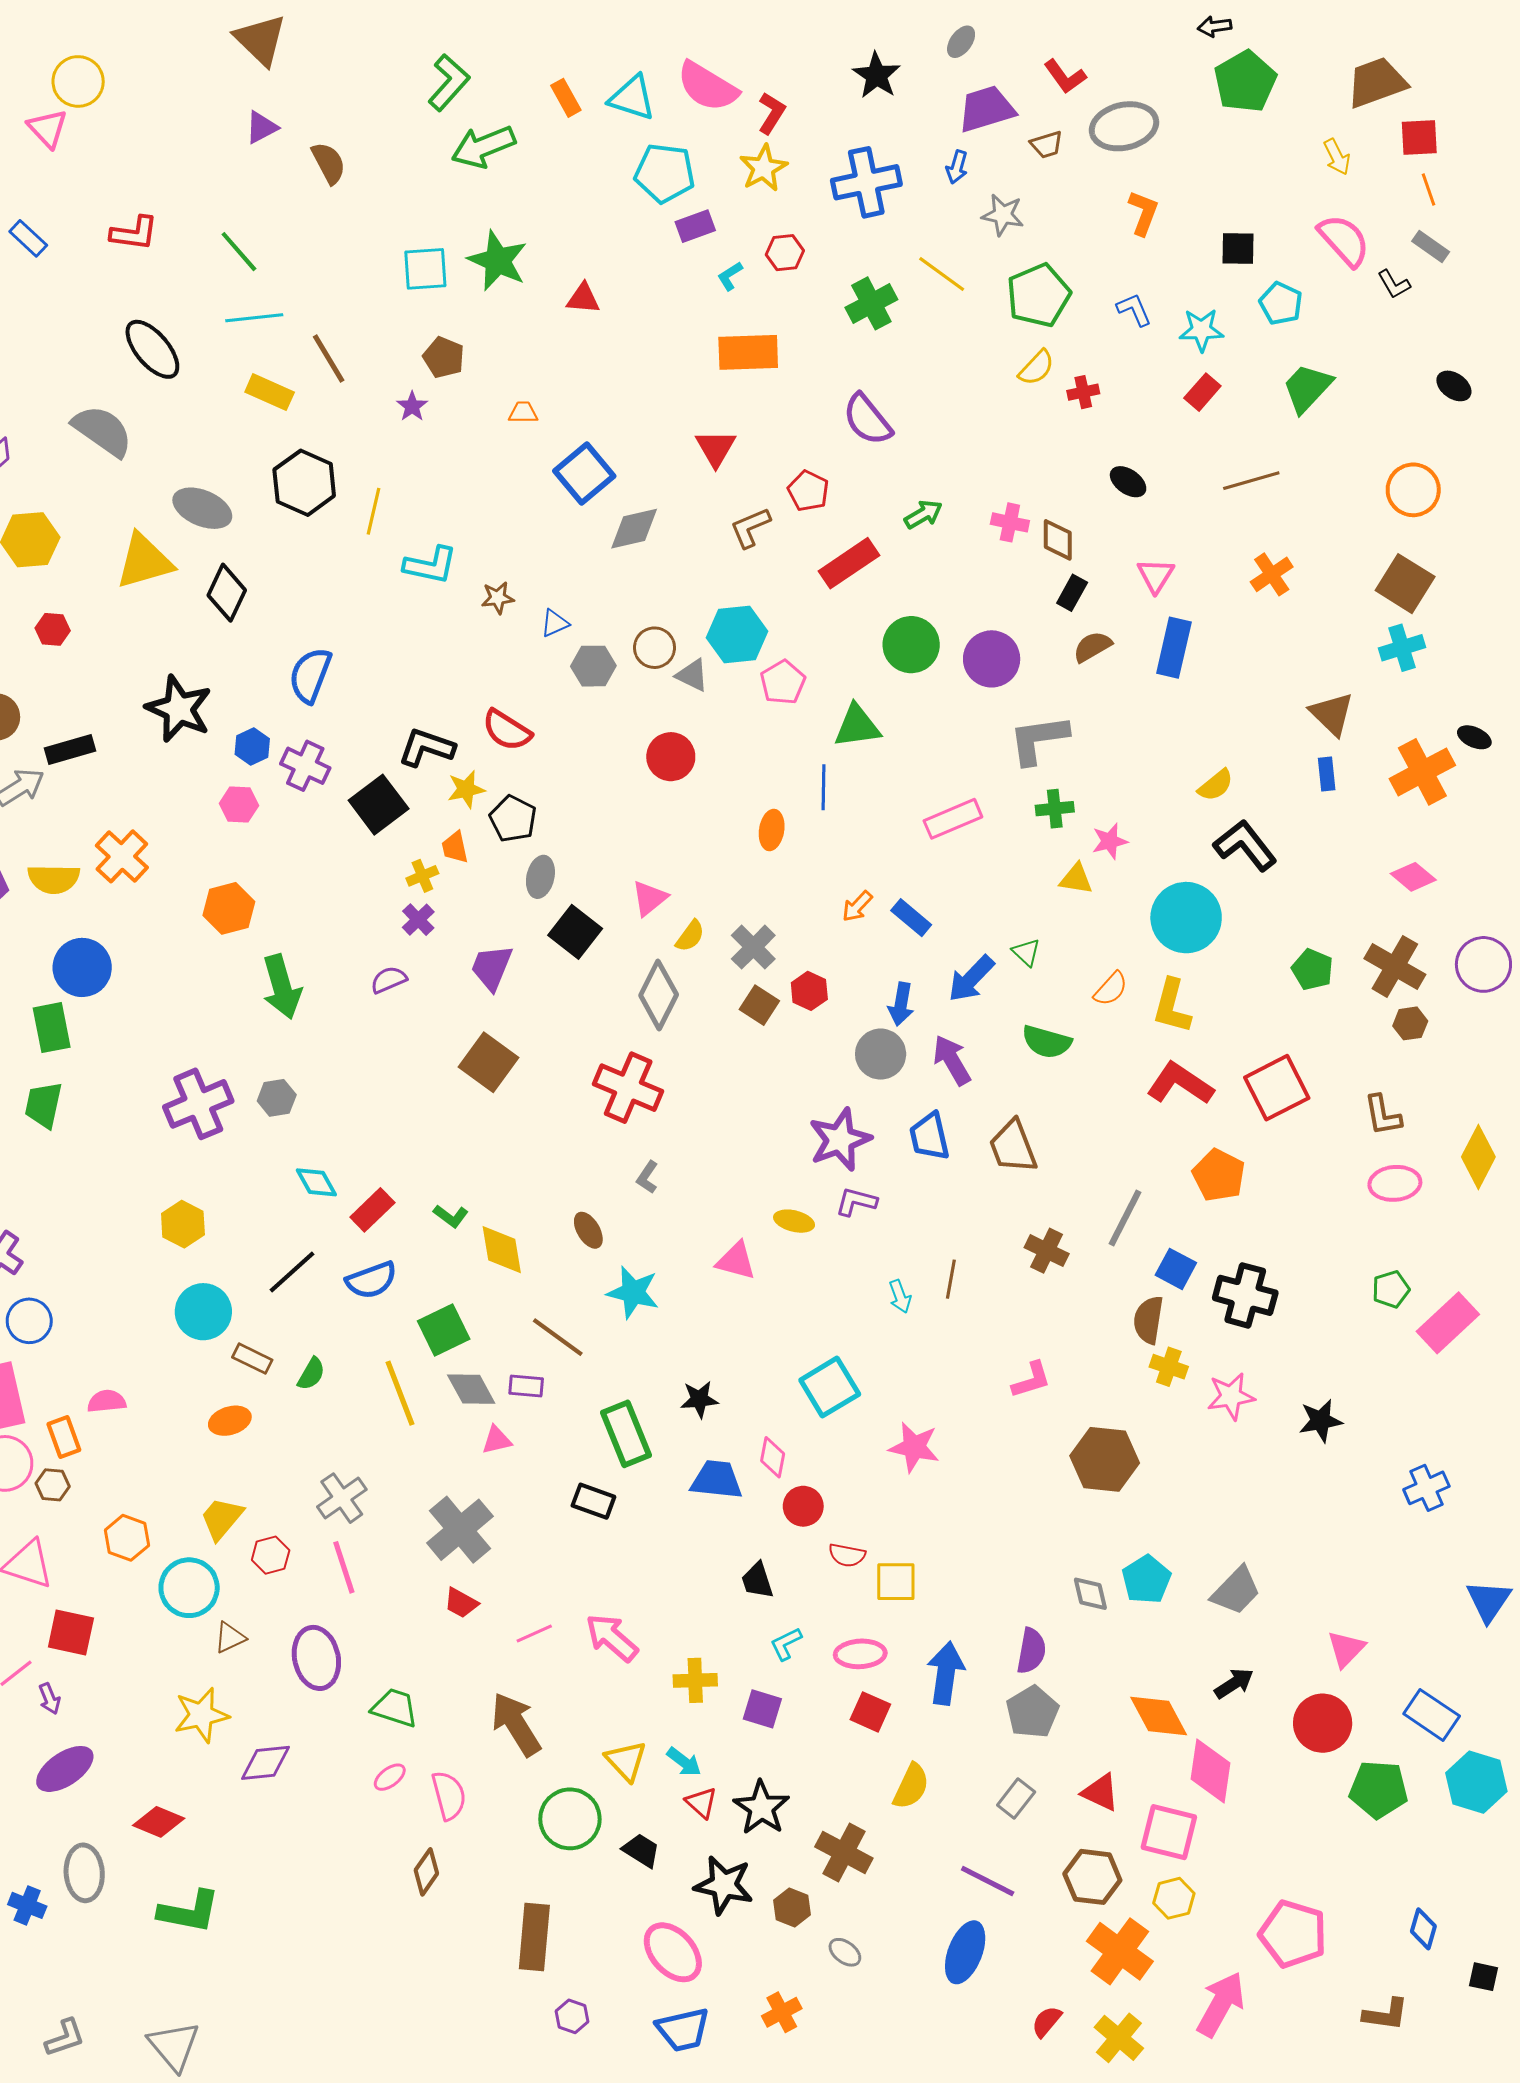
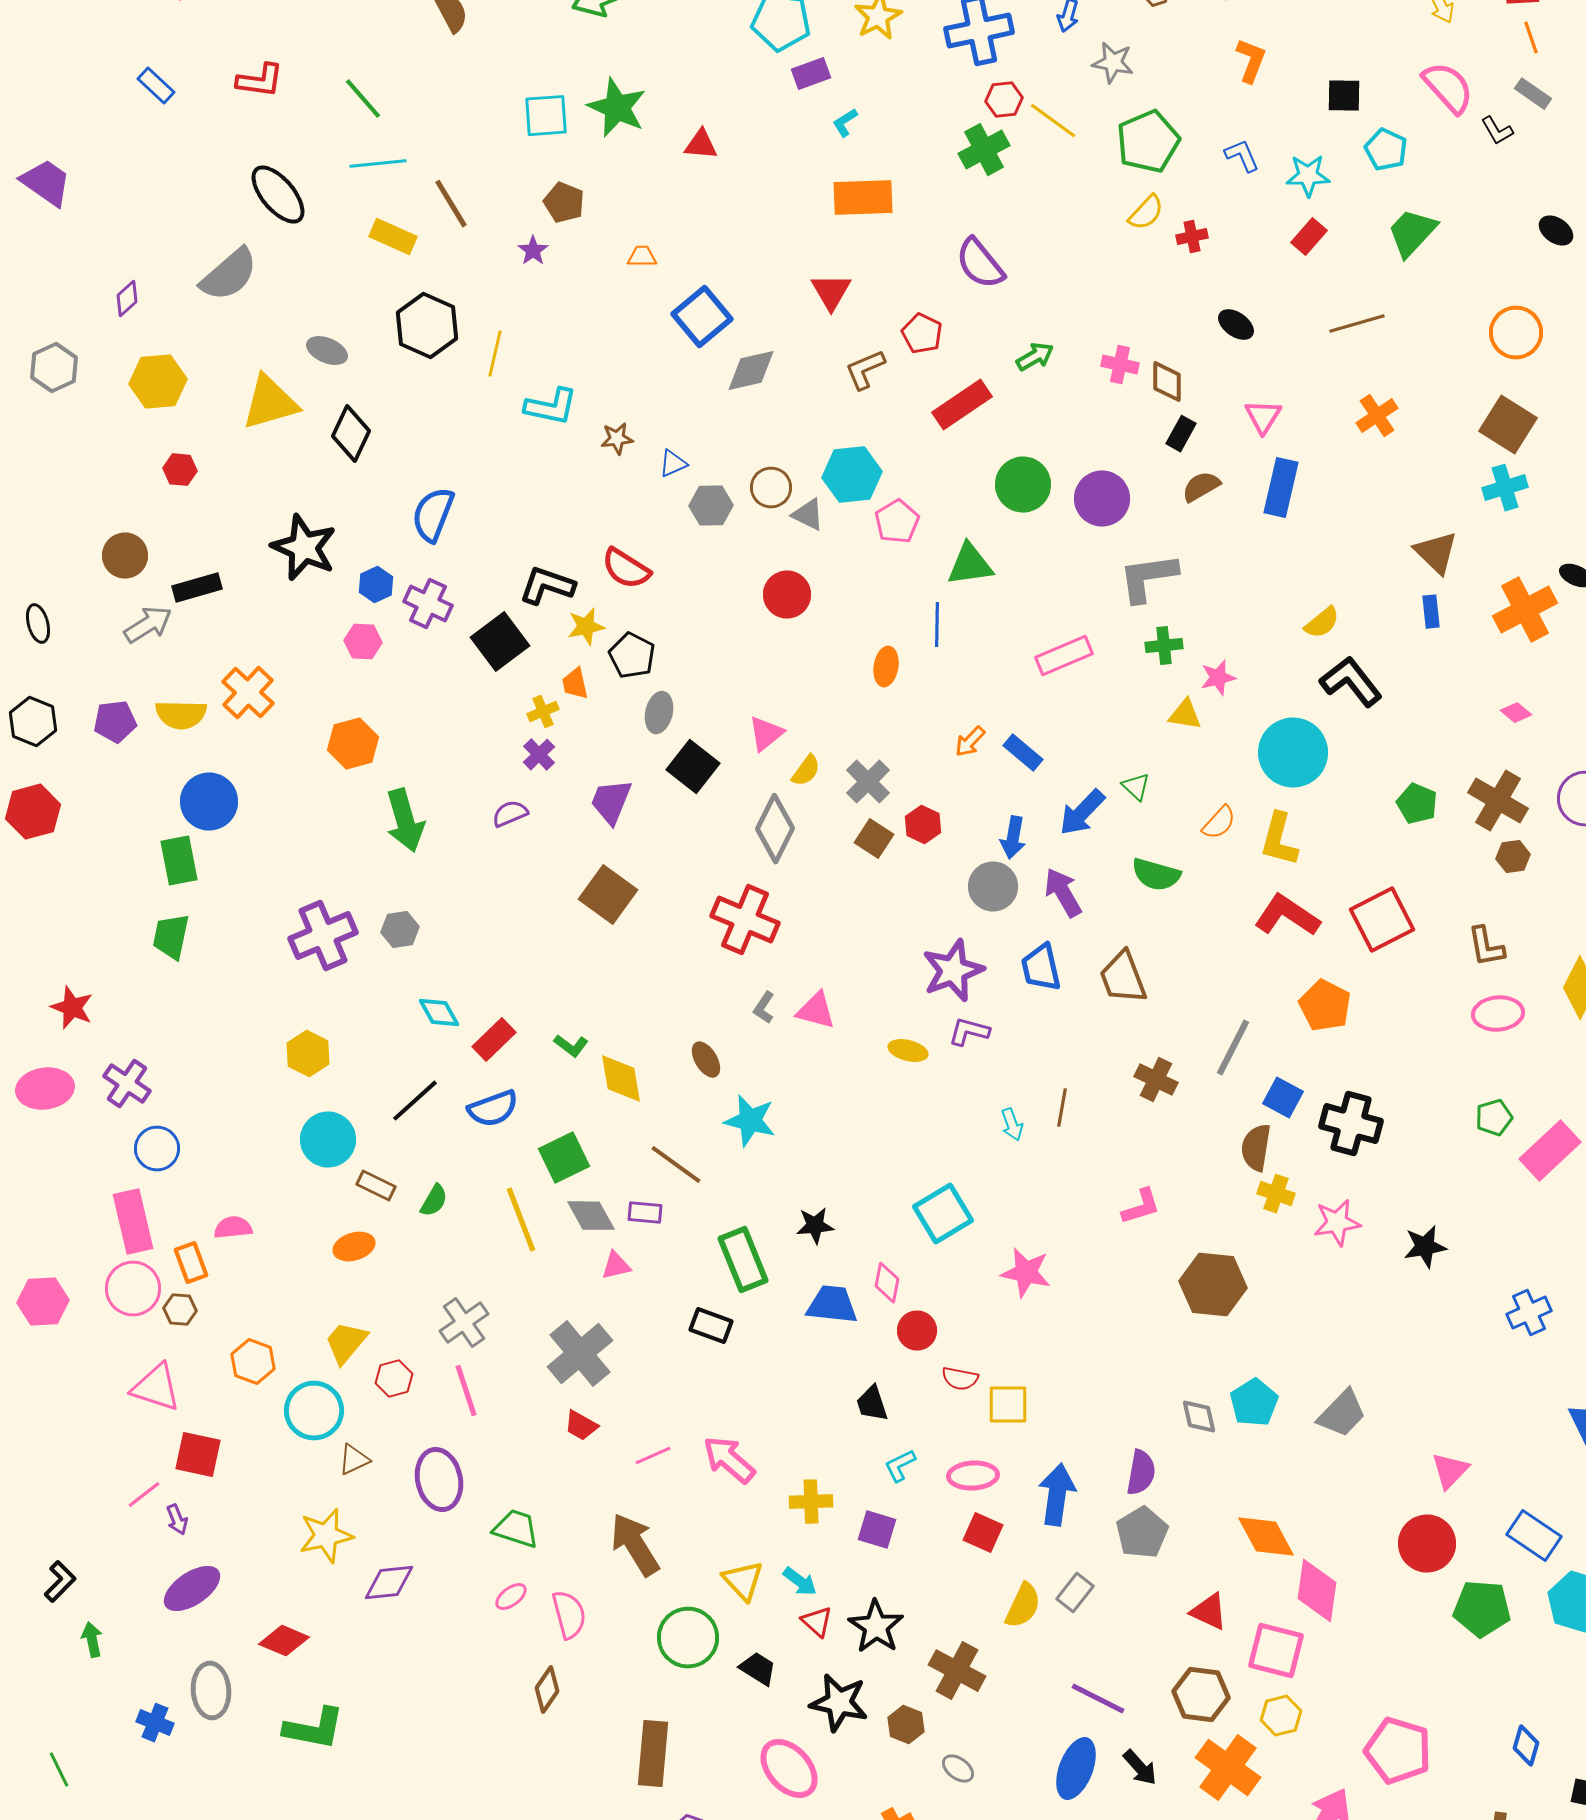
red hexagon: (785, 253) -> (1004, 100), moved
gray semicircle: (103, 431) -> (229, 275), turned 104
gray ellipse: (202, 508) -> (327, 351), size x0.7
pink diamond: (1413, 877) -> (1516, 713), size x0.7
pink triangle: (736, 1261) -> (816, 1011), moved
black arrow: (1234, 1683) -> (1140, 1768), moved, turned 81
gray rectangle: (1016, 1798) -> (1075, 1593), moved

